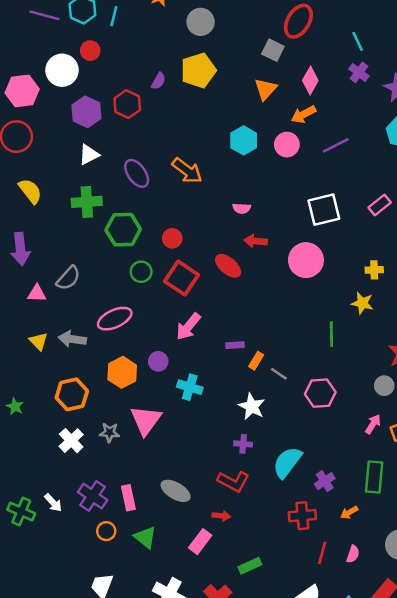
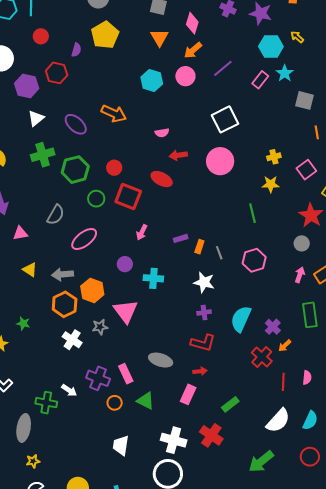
red circle: (90, 51) -> (41, 36), moved
pink rectangle: (380, 205) -> (260, 80), moved
gray semicircle: (68, 278) -> (56, 215), moved
pink arrow: (188, 326) -> (142, 232), size x0.7
gray arrow: (72, 339) -> (63, 274), moved
orange hexagon: (122, 372) -> (92, 290), moved
gray line: (279, 374) -> (219, 253), turned 48
orange arrow: (349, 512) -> (285, 346), moved
red cross: (302, 516) -> (262, 357), turned -30

